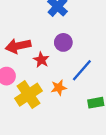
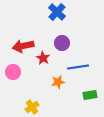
blue line: (82, 70) -> (78, 67), turned 40
yellow cross: (29, 95) -> (32, 107), moved, size x0.6

